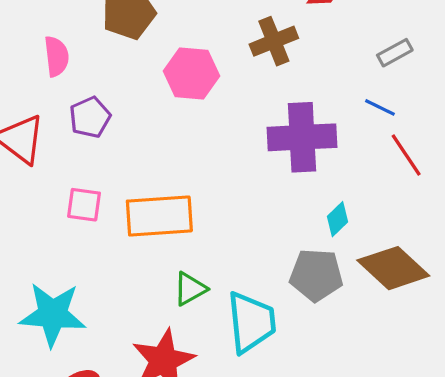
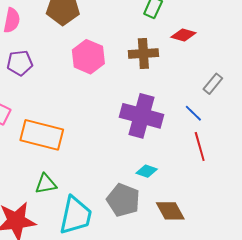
gray rectangle: (395, 53) -> (213, 84), turned -40
cyan diamond: (337, 219) -> (147, 171), turned 45
brown diamond: (393, 268) -> (170, 211), size x0.7

